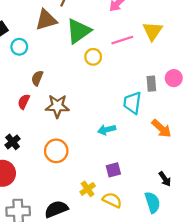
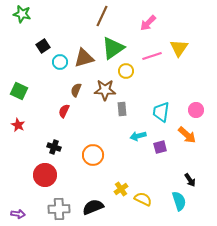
brown triangle: (46, 20) -> (84, 58), moved
pink circle: (174, 78) -> (196, 110), moved
gray rectangle: (151, 84) -> (122, 109), moved
brown star: (57, 106) -> (105, 90), moved
black cross: (13, 142) -> (54, 147), turned -32
purple square: (113, 170) -> (160, 147), moved

